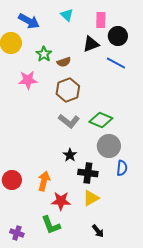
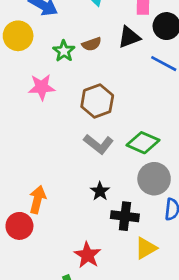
brown semicircle: (64, 62) -> (92, 44), moved
orange arrow: (44, 181) -> (37, 200), moved
yellow triangle: (91, 198) -> (146, 248), moved
red star: (61, 201) -> (87, 255), turned 30

